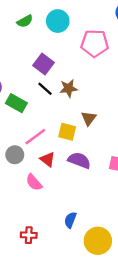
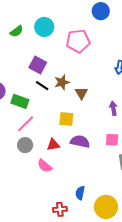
brown triangle: (89, 118) -> (81, 93), moved
pink line: (35, 137) -> (26, 124), moved
red triangle: (48, 159) -> (53, 145), turned -40
red cross: (29, 235) -> (60, 209), moved

